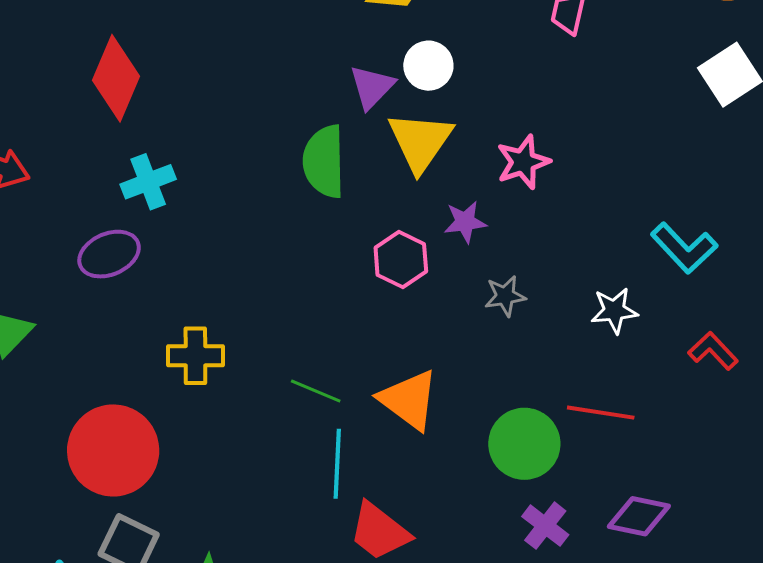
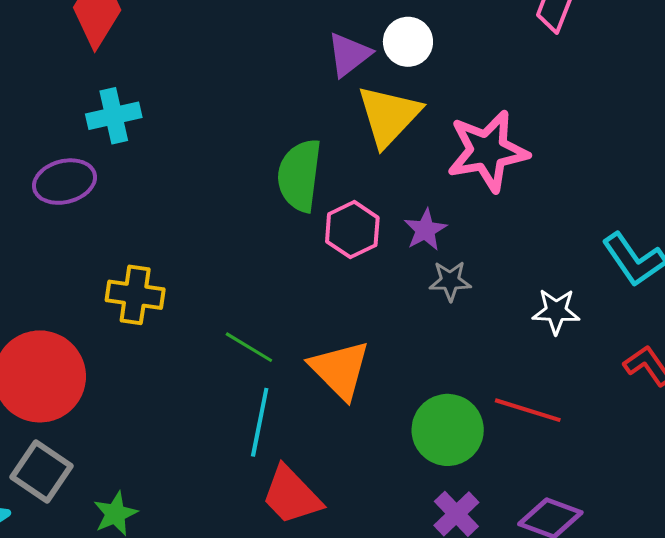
green semicircle: (324, 161) -> (300, 175), moved
pink star: (523, 162) -> (488, 151), size x1.5
purple star: (465, 222) -> (425, 230), moved, turned -30

